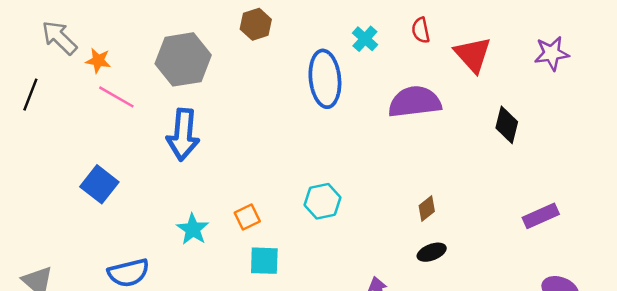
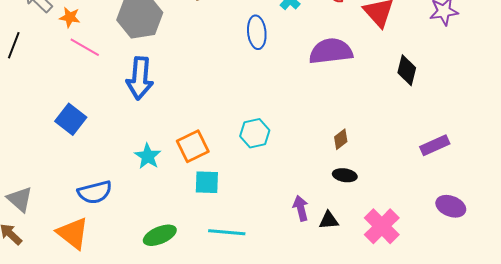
blue ellipse: (325, 79) -> (257, 32), size x0.7
orange square: (247, 217) -> (193, 146), size x1.5
black ellipse: (432, 252) -> (345, 175), turned 30

